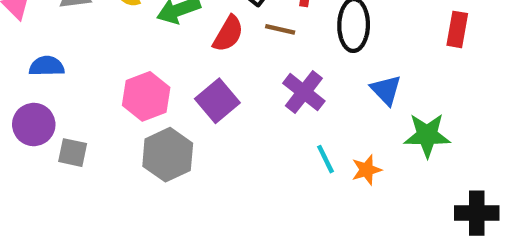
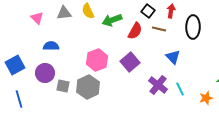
blue triangle: (386, 90) -> (173, 57), moved
purple cross: (304, 92) -> (158, 85), moved
gray hexagon: (168, 155) -> (88, 87), moved
orange star: (367, 170) -> (206, 98), moved

